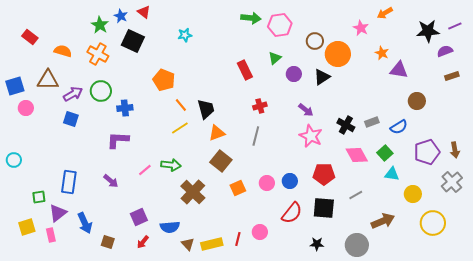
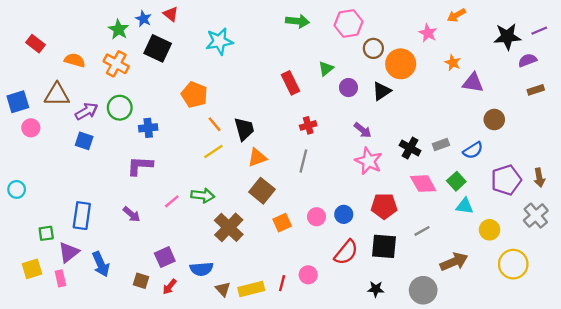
pink hexagon: (280, 25) -> (348, 24), moved
cyan star: (185, 35) -> (219, 41), size x1.6
brown square: (108, 242) -> (141, 281), moved

